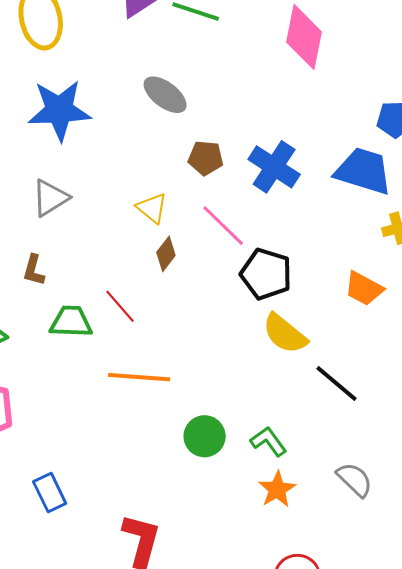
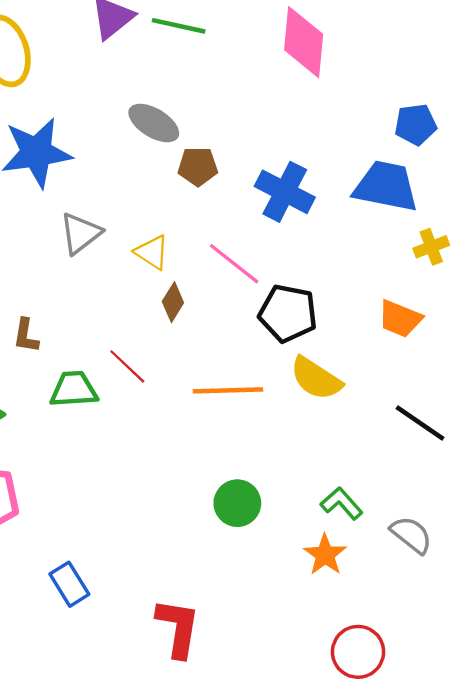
brown pentagon: (206, 158) -> (198, 166), moved
gray triangle: (50, 198) -> (81, 233), moved
orange line: (139, 377) -> (228, 390), moved
black line: (337, 383) -> (420, 423), moved
green L-shape: (269, 441) -> (342, 504), moved

